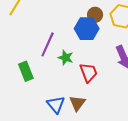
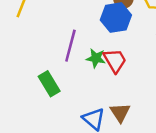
red trapezoid: (89, 73) -> (115, 61), moved

